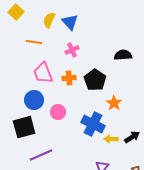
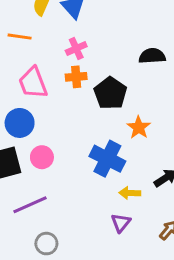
orange cross: (69, 78) -> (76, 77), moved
pink circle: (58, 112) -> (42, 157), moved
yellow arrow: (111, 139) -> (130, 193), moved

